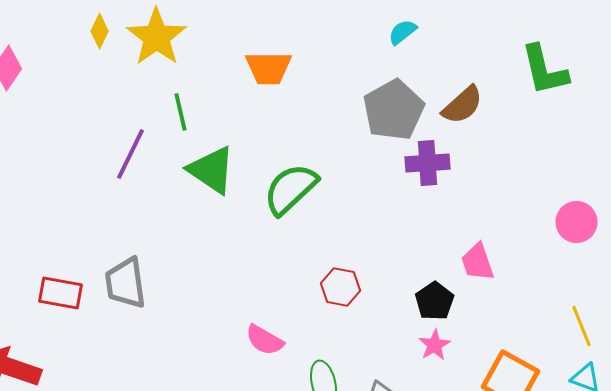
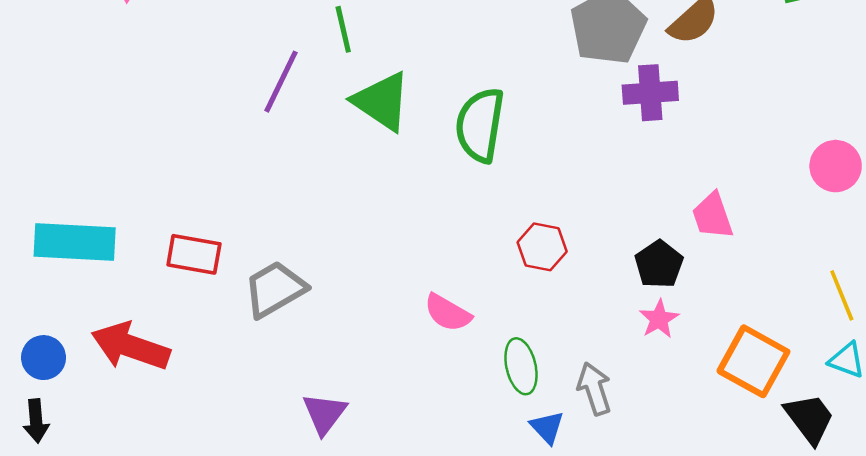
green semicircle: (291, 189) -> (480, 125), turned -38
gray trapezoid: (126, 283) -> (275, 289), moved, turned 68

